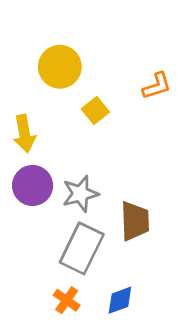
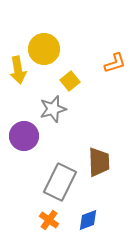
yellow arrow: (24, 134) -> (18, 70), moved
gray star: (80, 194) -> (53, 109), moved

